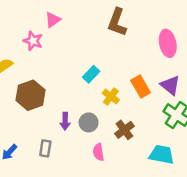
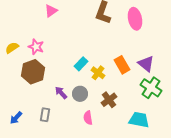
pink star: (33, 41) -> (36, 47), moved
pink ellipse: (168, 43) -> (135, 19), moved
cyan rectangle: (91, 74) -> (81, 64), moved
purple arrow: (65, 121) -> (61, 93), turned 136

